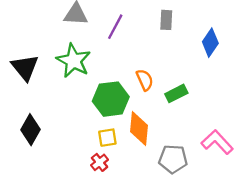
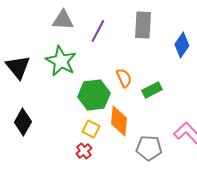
gray rectangle: (166, 20) -> (143, 25), size x1.5
yellow square: (107, 138) -> (91, 129), turned 36

